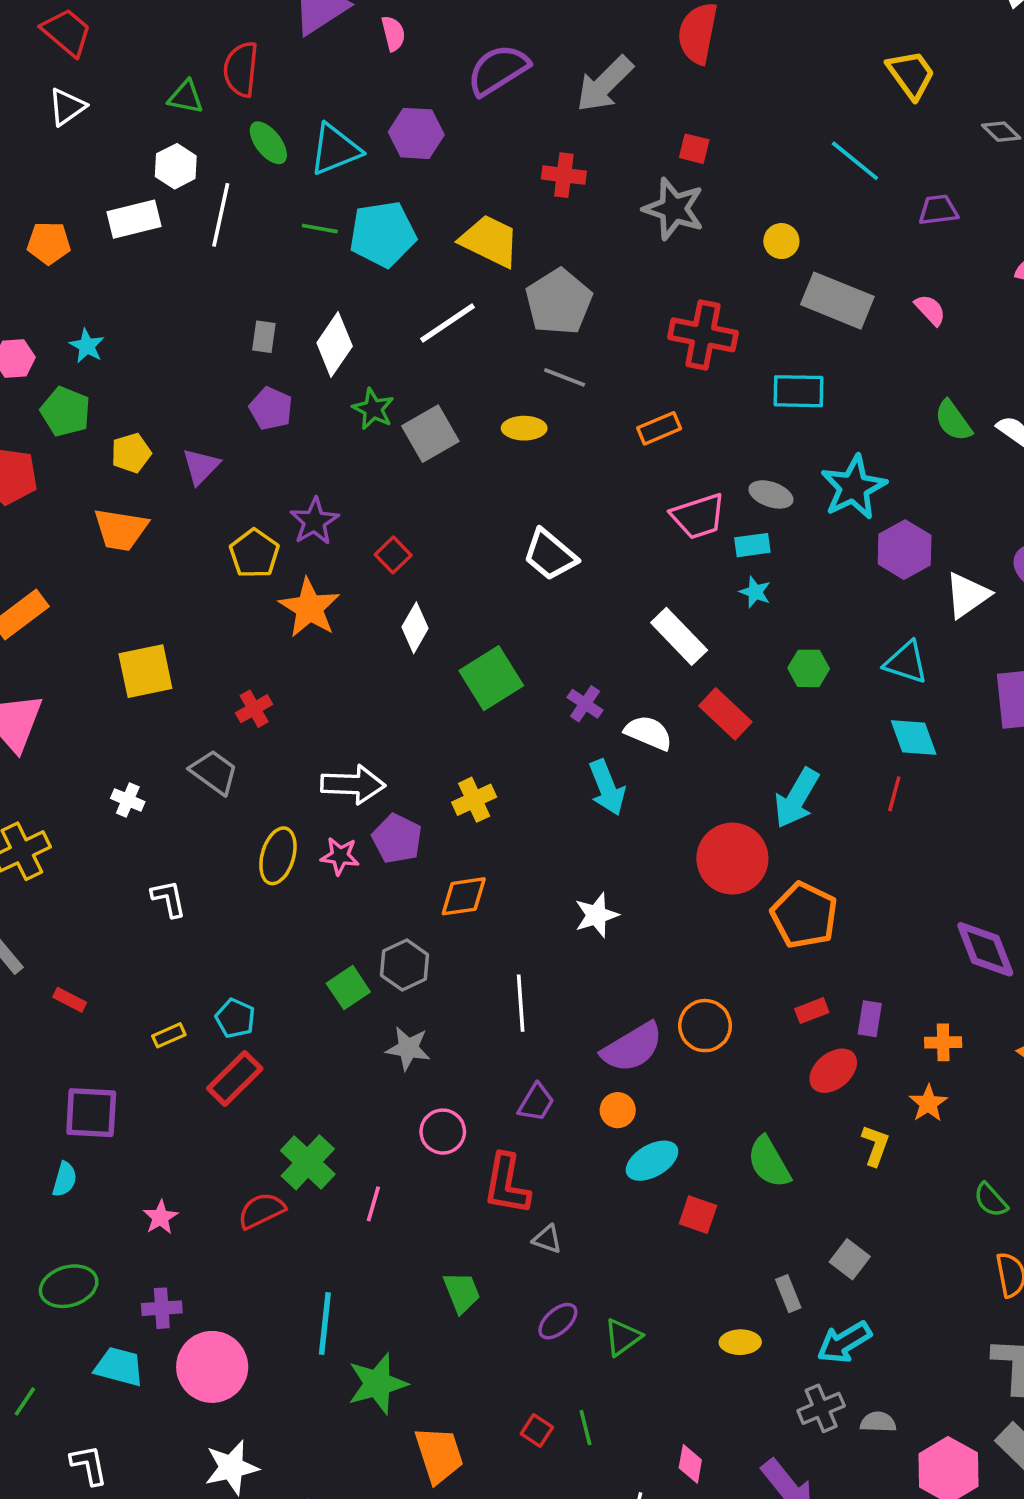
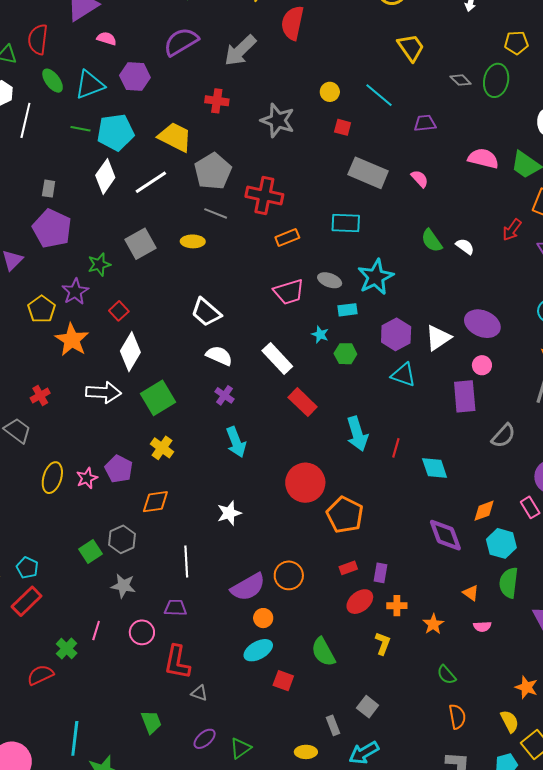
pink semicircle: (393, 33) -> (107, 38), moved, turned -60
red square: (694, 149) -> (343, 127), moved
yellow circle: (781, 241) -> (330, 92), moved
red cross: (703, 335) -> (264, 196), moved
white diamond: (335, 345) -> (105, 176), moved
purple pentagon: (271, 409) -> (52, 229), size x1.6
green star: (373, 409) -> (99, 265), moved, turned 30
orange rectangle: (659, 428) -> (287, 237), moved
cyan rectangle: (752, 545) -> (348, 310), moved
purple hexagon: (905, 550) -> (396, 334), moved
white diamond: (415, 628) -> (130, 352), size x1.4
green hexagon: (809, 668) -> (345, 354), moved
green square: (491, 678) -> (158, 398), moved
white semicircle: (648, 733) -> (219, 356), moved
cyan diamond: (914, 738) -> (435, 468), moved
white arrow: (353, 784) -> (104, 392), moved
cyan arrow: (797, 798) -> (357, 434), moved, turned -48
yellow cross: (474, 800) -> (162, 448), turned -30
pink star: (340, 856) -> (87, 478), turned -30
orange cross: (943, 1042) -> (397, 606), moved
purple trapezoid: (536, 1102) -> (175, 608), moved, turned -120
orange star: (928, 1103) -> (433, 624), moved
orange circle: (618, 1110) -> (263, 618), moved
green cross: (308, 1162) -> (67, 649), size x0.7
pink line: (373, 1204) -> (96, 631), moved

